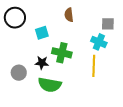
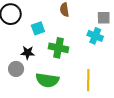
black star: (42, 63) -> (28, 53), moved
yellow line: (94, 66) -> (88, 80), moved

